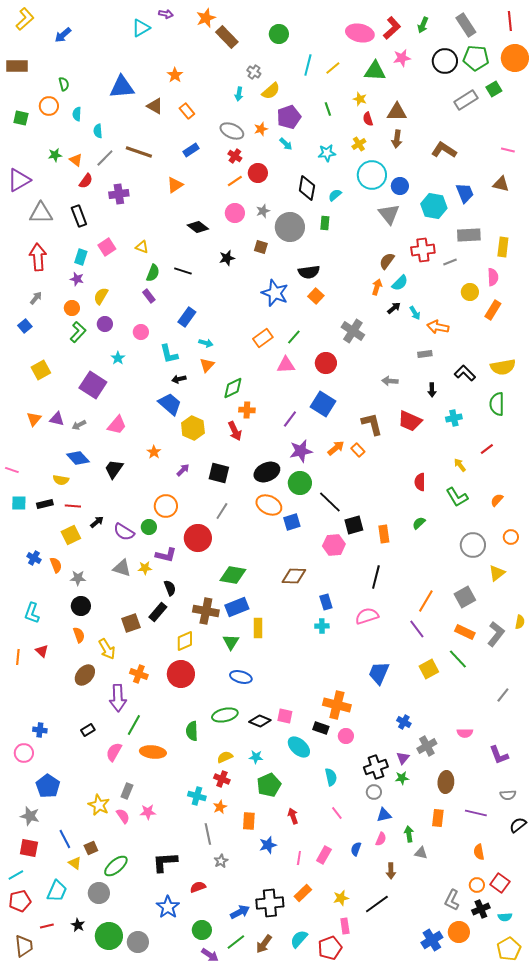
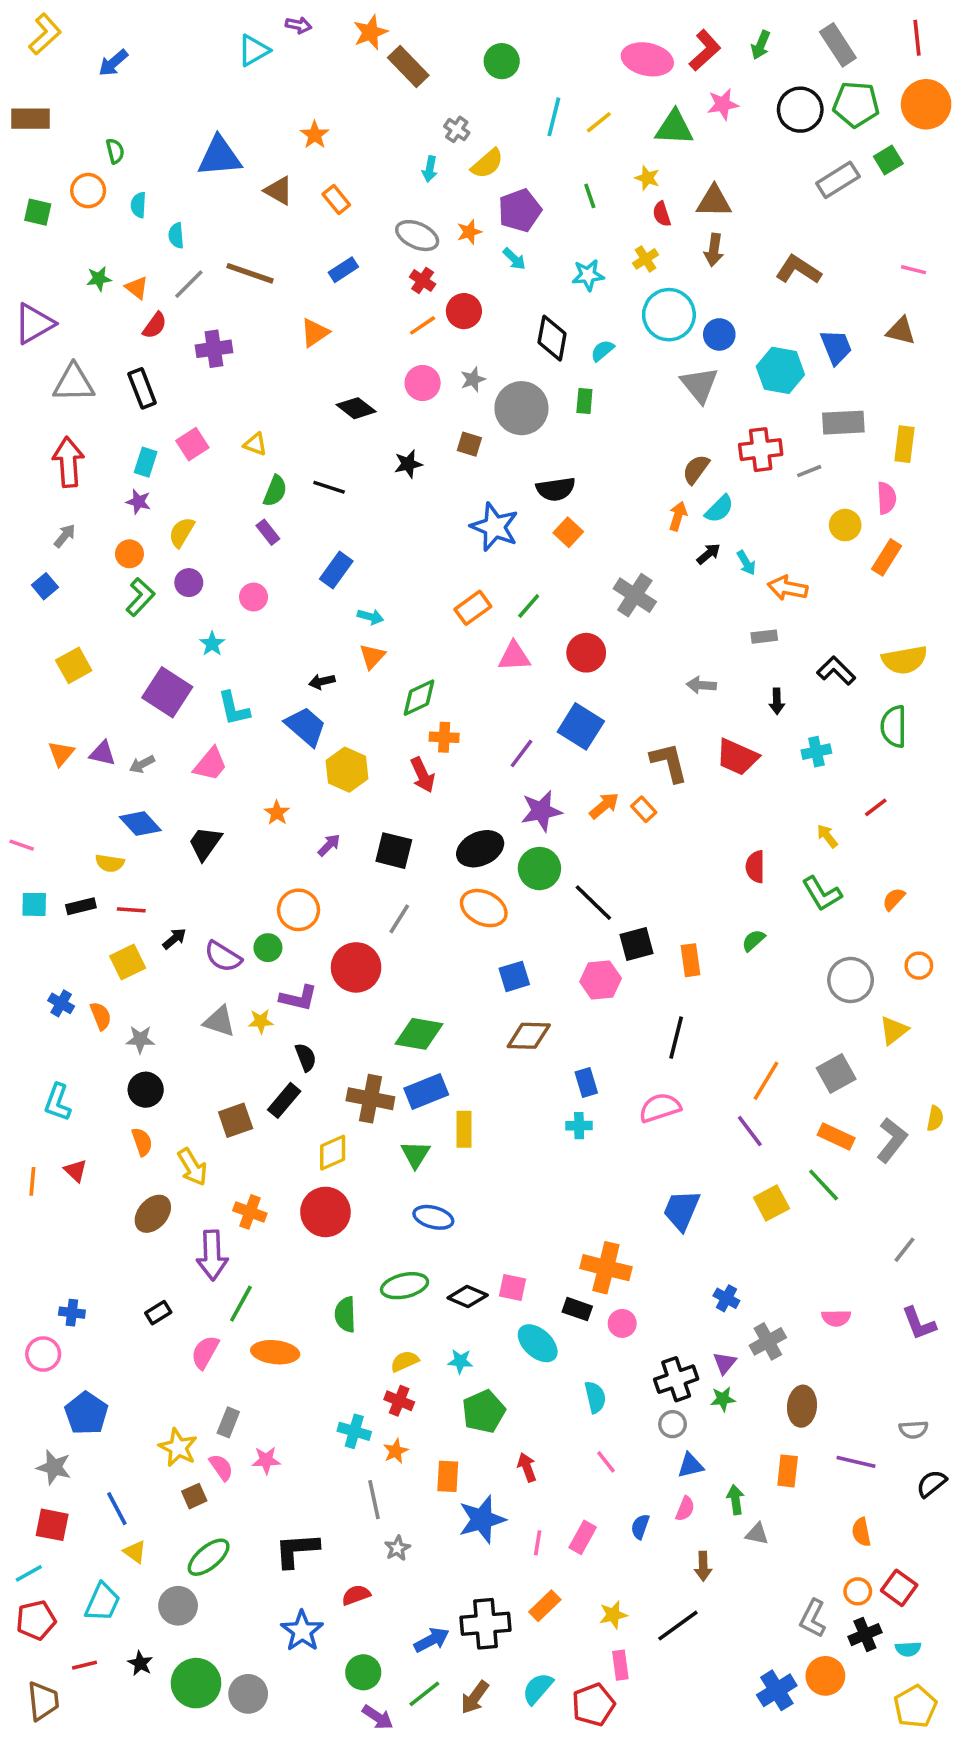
cyan L-shape: (169, 354) -> (234, 708), moved
blue square: (292, 522) -> (514, 976), moved
purple L-shape: (499, 755) -> (919, 1323), moved
blue star: (268, 845) -> (482, 1519), size x1.5
brown square: (91, 848) -> (194, 1496), moved

